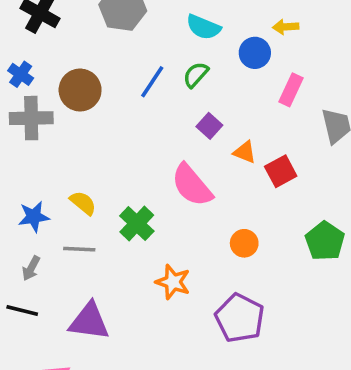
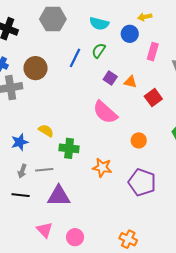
orange triangle: (245, 152) -> (130, 82), moved
green cross: (137, 224) -> (69, 148), moved, turned -30
gray line: (79, 249) -> (44, 170), moved

